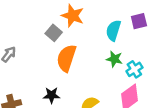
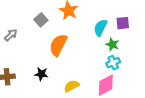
gray square: (54, 33) -> (41, 20), moved
green star: (114, 59) -> (112, 44), moved

